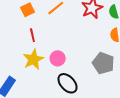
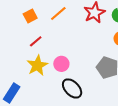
red line: (32, 35) -> (36, 41), turned 64

